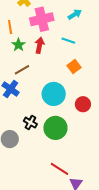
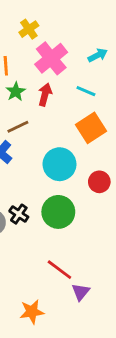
pink cross: (42, 19) -> (51, 58), turned -30
orange square: (74, 66) -> (91, 128), size x1.5
black cross: (30, 123) -> (19, 214), moved

